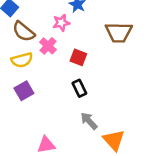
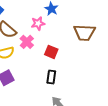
black rectangle: (79, 88) -> (51, 77), turned 32

